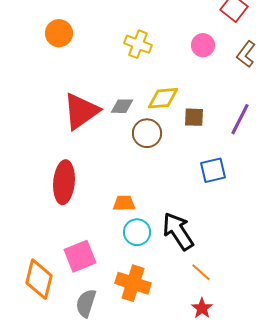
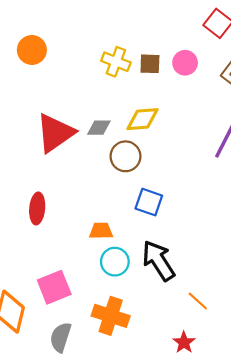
brown square: (194, 117) -> (150, 64), moved
blue square: (213, 170) -> (149, 202), moved, turned 32
red ellipse: (64, 182) -> (37, 208), size x0.7
orange line: (201, 272) -> (198, 301), moved

